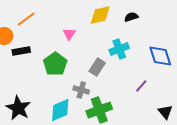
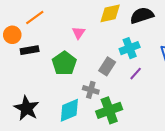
black semicircle: (131, 17) -> (142, 15), size x1.6
purple line: (141, 86) -> (136, 74), moved

